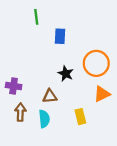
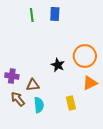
blue rectangle: (60, 36) -> (55, 14), moved
brown triangle: (50, 96) -> (33, 85), moved
brown arrow: (20, 112) -> (18, 99), turned -42

